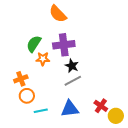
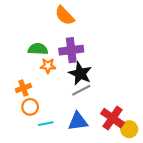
green semicircle: (34, 44) -> (38, 49), turned 60
black star: (72, 66) -> (80, 74), size x1.5
red cross: (101, 106) -> (112, 118), size x1.5

